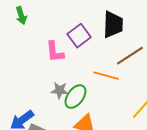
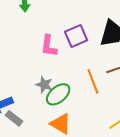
orange line: (106, 76) -> (93, 81), turned 40

